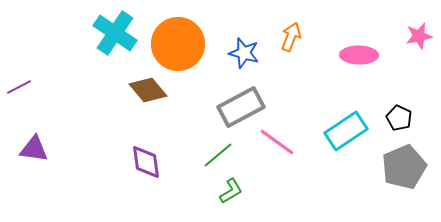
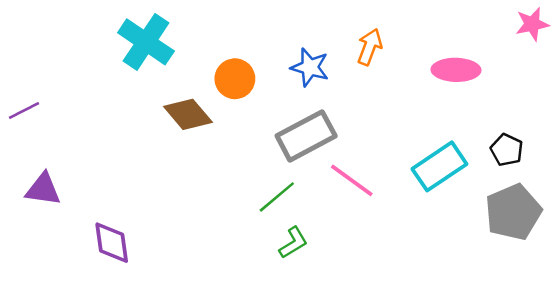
pink star: (419, 36) -> (532, 24), moved
orange circle: (178, 44) -> (235, 79), moved, size x0.6
purple diamond: (146, 162) -> (112, 243), moved

